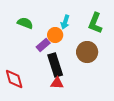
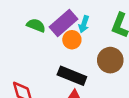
purple rectangle: (43, 45) -> (64, 23), moved, size x1.6
black rectangle: (55, 65) -> (72, 76), turned -50

